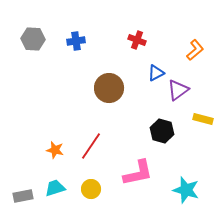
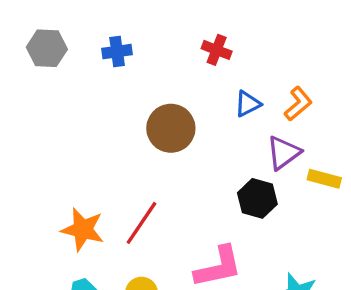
orange L-shape: (195, 50) -> (298, 104), moved
purple triangle: (178, 90) -> (283, 153), moved
orange star: (55, 150) -> (83, 229), size x1.5

